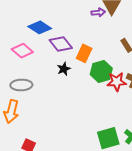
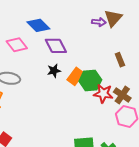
orange rectangle: (84, 53) -> (76, 76), moved

